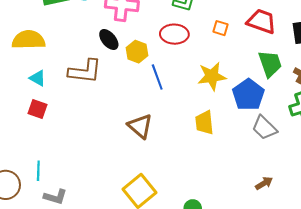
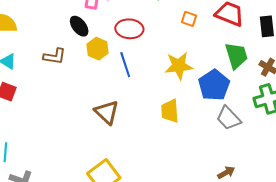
red ellipse: (174, 34) -> (129, 29), moved
yellow hexagon: (137, 52) -> (98, 49), moved
brown L-shape: (85, 71) -> (55, 56), size x0.7

